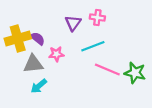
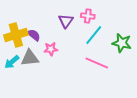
cyan line: (93, 46) -> (94, 35), moved, turned -30
green star: (135, 73) -> (122, 43), moved
cyan arrow: (39, 86) -> (12, 62), moved

